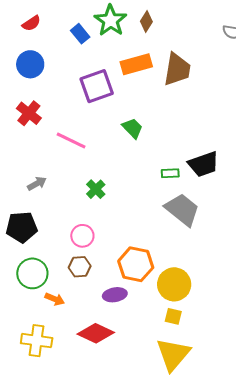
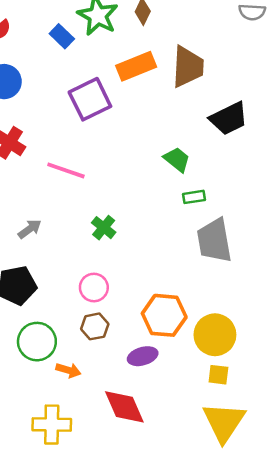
green trapezoid: (132, 128) -> (177, 159), moved
black trapezoid: (203, 164) -> (229, 118), moved
gray trapezoid: (182, 210) -> (214, 240), turned -132
red diamond: (96, 333) -> (124, 407), turned 48

